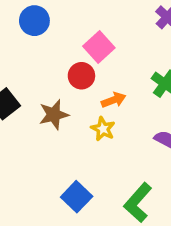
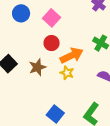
pink square: (99, 47) -> (51, 18), moved
orange arrow: (114, 100) -> (72, 55), size x1.6

